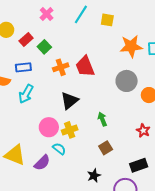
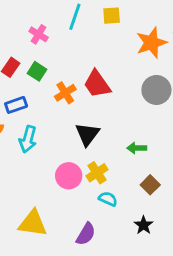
pink cross: (47, 14) -> (39, 34), moved
green arrow: (102, 119) -> (137, 148), turned -56
cyan semicircle: (59, 149) -> (108, 199), moved
purple semicircle: (42, 163) -> (86, 234), moved

